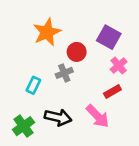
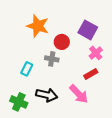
orange star: (47, 32) -> (38, 26), turned -30
gray cross: (64, 73) -> (52, 59), turned 32
green cross: (23, 126) -> (19, 102), turned -30

